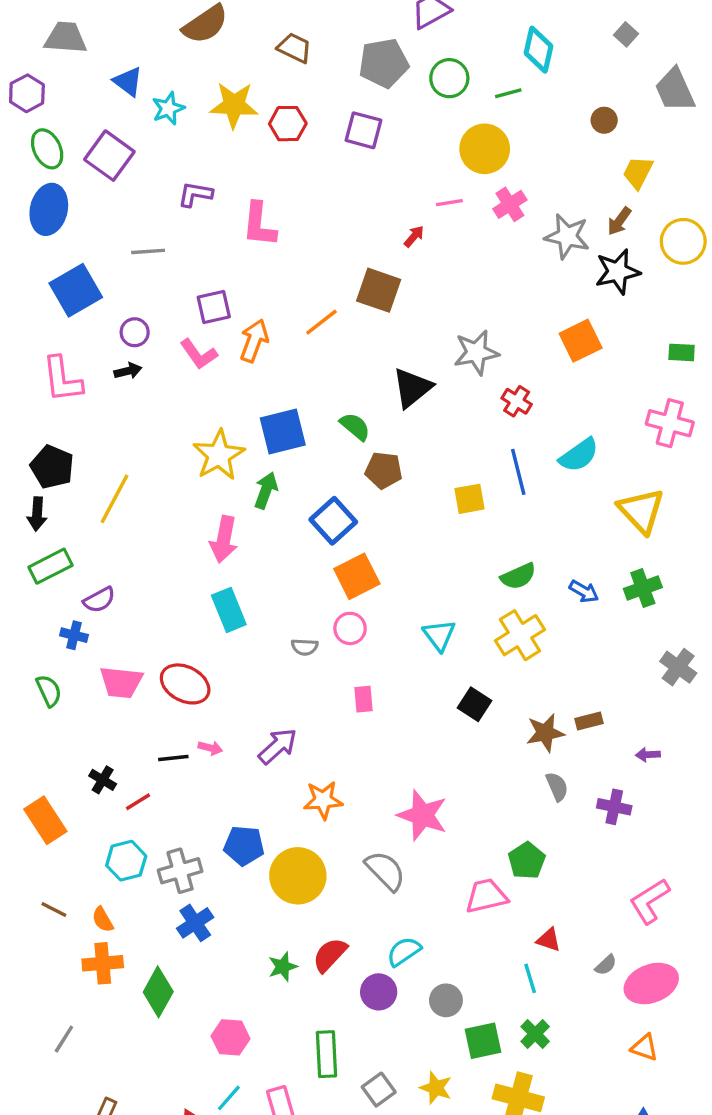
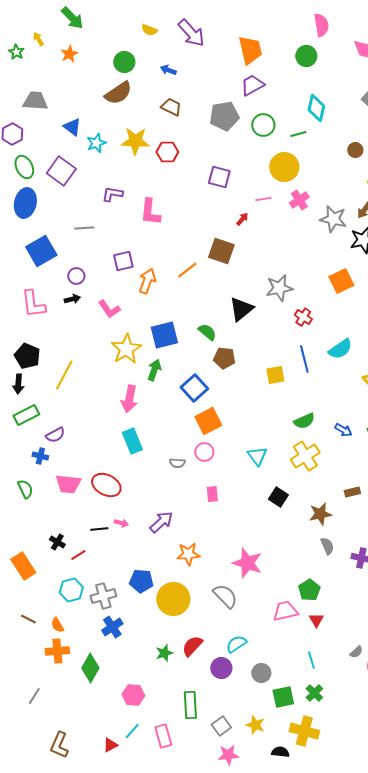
purple square: (363, 130) -> (219, 177), moved
pink L-shape: (199, 354) -> (109, 309), moved
brown rectangle: (589, 721) -> (352, 492), moved
red triangle: (549, 940) -> (316, 620), moved, turned 42

